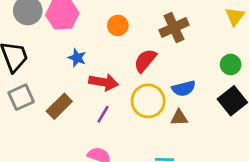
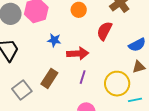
gray square: (21, 97) -> (22, 90), moved
yellow circle: (148, 101) -> (117, 84), moved

